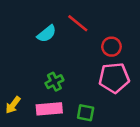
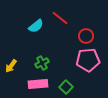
yellow arrow: (13, 105) -> (11, 66), moved
green square: (86, 113) -> (66, 87), turned 32

